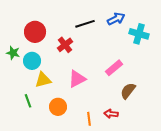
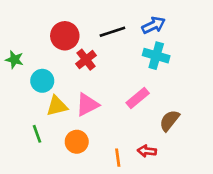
red circle: (35, 32) -> (65, 36), moved
cyan cross: (139, 34) -> (156, 56), moved
green star: (13, 53) -> (14, 60), moved
pink rectangle: (114, 68) -> (138, 98), moved
pink triangle: (77, 79) -> (87, 105), moved

